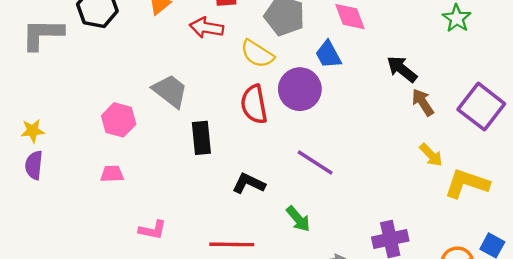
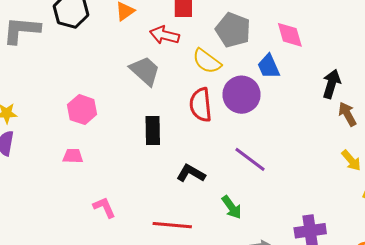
black arrow: (402, 69) -> (331, 84), turned 64
gray trapezoid: (170, 91) -> (145, 71), moved
pink L-shape: (153, 230) -> (104, 207), turned -130

